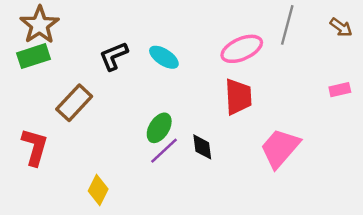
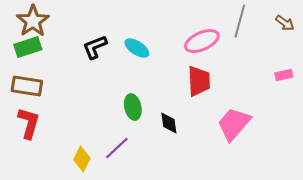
brown rectangle: (74, 103) -> (27, 86), moved, turned 56
green ellipse: (159, 128) -> (133, 107), turned -45
purple line: (164, 151) -> (117, 148), moved

